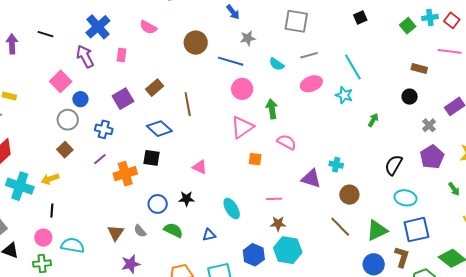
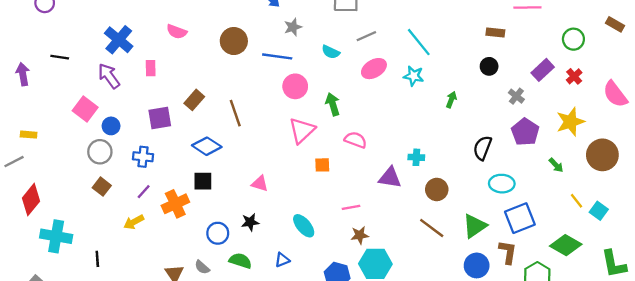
purple square: (123, 99) -> (160, 118), turned 30
yellow arrow: (50, 179) -> (134, 222), moved

